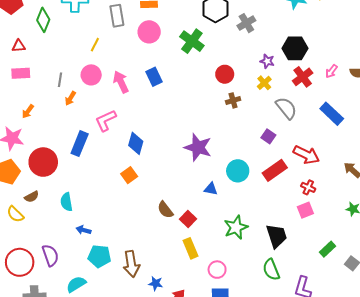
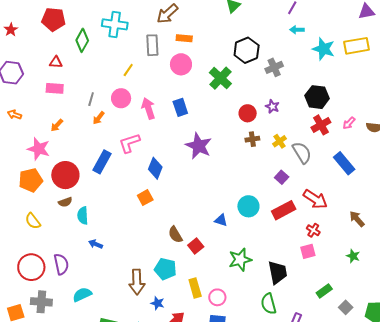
purple star: (267, 61) -> (272, 106), moved
yellow cross: (264, 83) -> (279, 141), moved
purple star: (198, 147) -> (199, 146), moved
brown semicircle: (32, 197) -> (65, 202), moved
yellow rectangle: (190, 248) -> (195, 288), moved
cyan pentagon: (99, 256) -> (165, 269), moved

